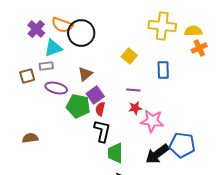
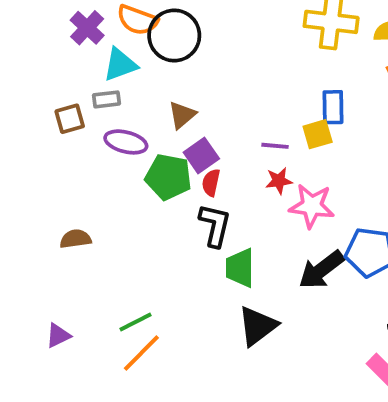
yellow square: (129, 56) -> (318, 134), moved, turned 35

